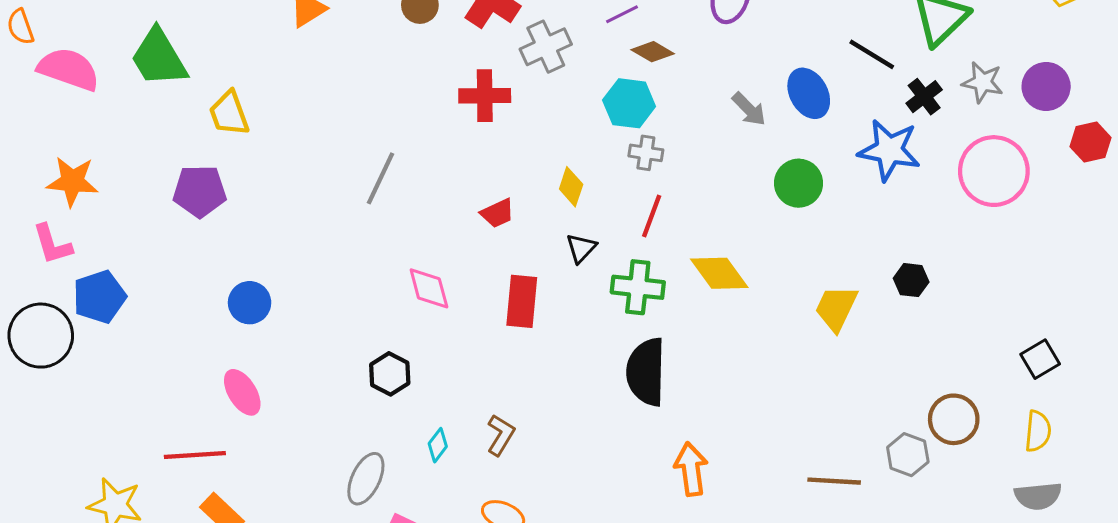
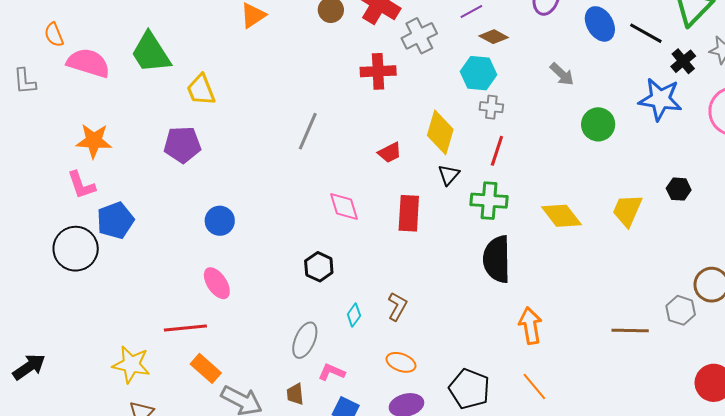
blue ellipse: (809, 93) -> (600, 24), moved
yellow diamond: (571, 187) -> (440, 132), size x1.6
yellow diamond: (719, 273) -> (561, 216), moved

